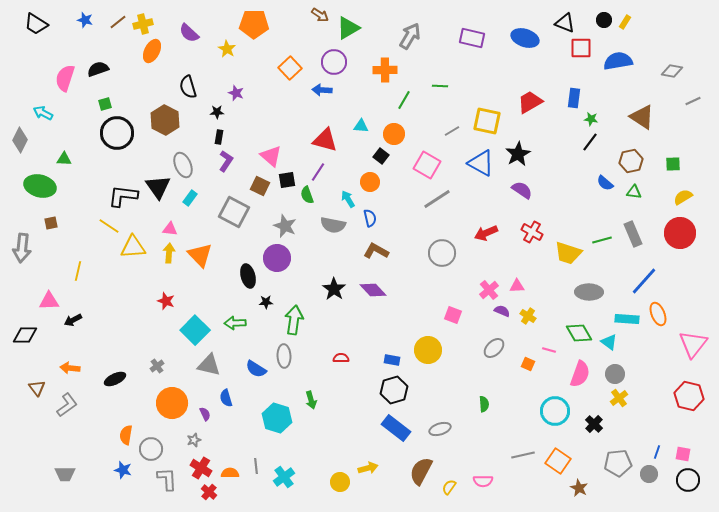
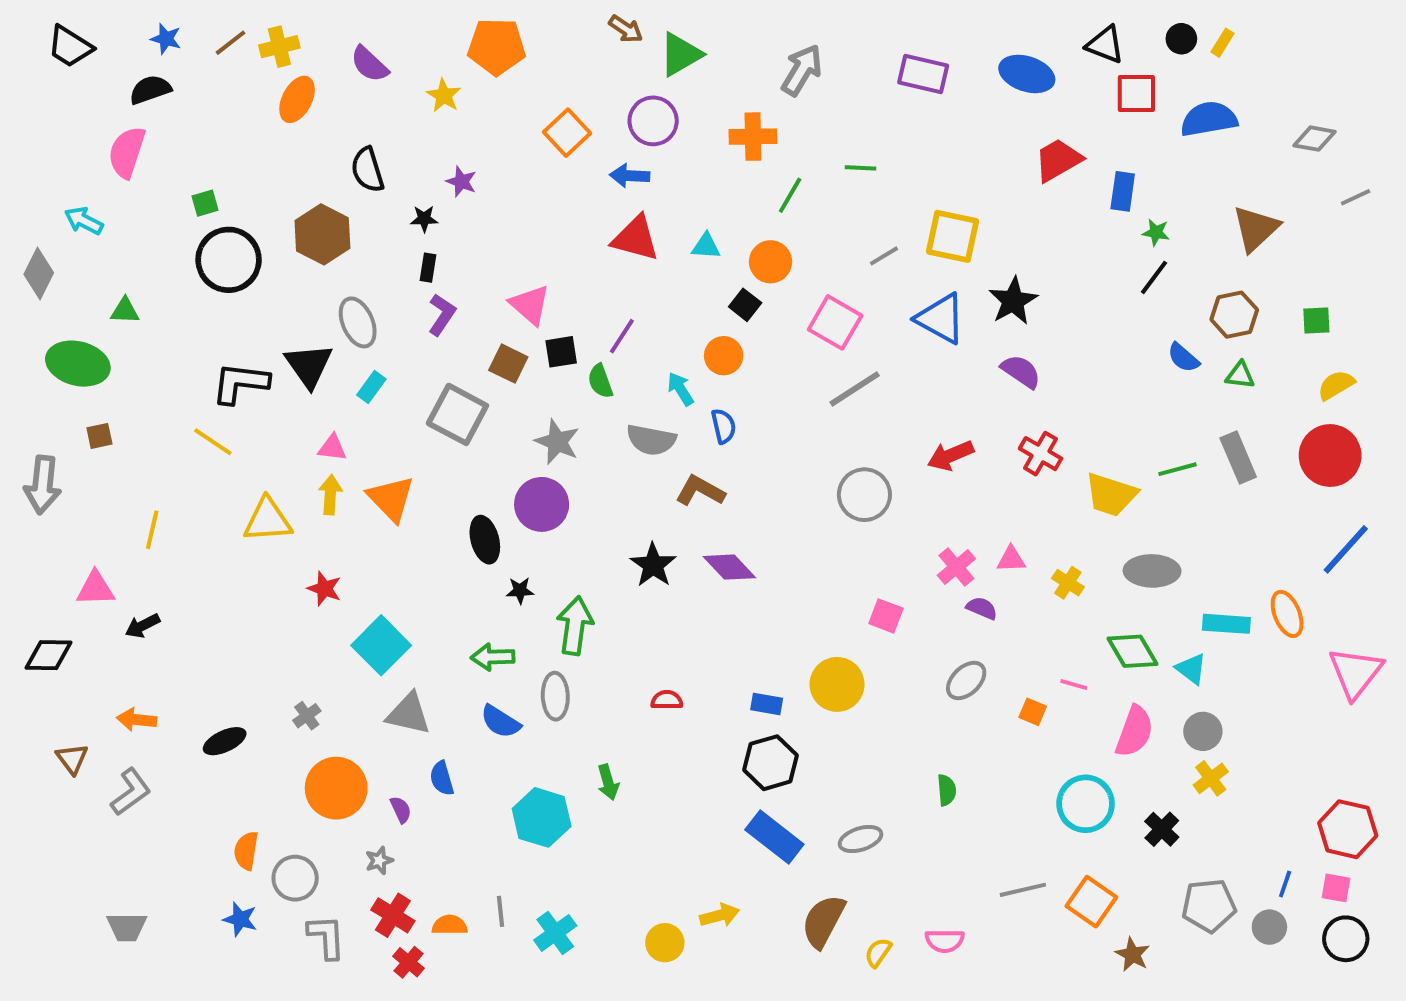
black semicircle: (98, 69) -> (150, 90), moved
red trapezoid: (530, 102) -> (1058, 160), moved
brown triangle: (642, 117) -> (1256, 229), turned 44
red triangle: (325, 140) -> (635, 238), moved
yellow triangle: (133, 247) -> (268, 520), moved
brown L-shape: (376, 251) -> (700, 491), moved
blue line: (644, 281) -> (1346, 549), moved
yellow cross: (528, 316) -> (1068, 583), moved
green arrow: (235, 323) -> (493, 657), moved
red hexagon: (689, 396) -> (1348, 829), moved

